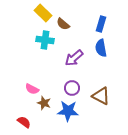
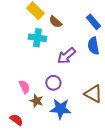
blue rectangle: (101, 24) -> (93, 22), turned -56
purple circle: (72, 88) -> (53, 83), moved
pink semicircle: (32, 89) -> (24, 87), turned -144

